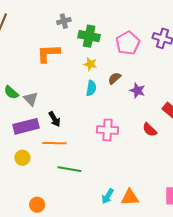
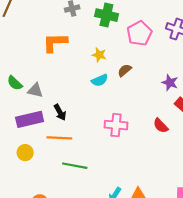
green cross: (89, 36) -> (106, 15), moved
cyan semicircle: (91, 88) -> (100, 80), turned 56
purple star: (137, 90) -> (170, 83), moved
gray triangle: (31, 99) -> (35, 90), turned -35

